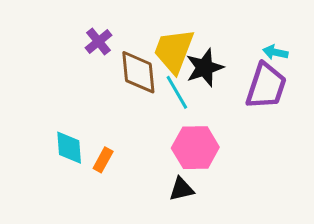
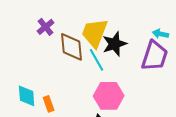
orange rectangle: (103, 160) -> (49, 104), turned -49

